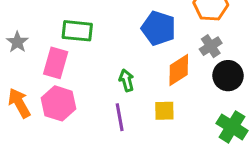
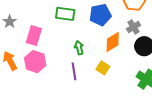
blue pentagon: (159, 28) -> (100, 15), turned -30
green rectangle: (77, 31) -> (65, 14), moved
yellow square: (164, 111) -> (103, 68), turned 32

